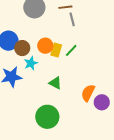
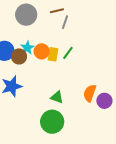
gray line: (72, 19) -> (65, 22), turned 40
cyan star: (31, 63) -> (27, 48), moved
green triangle: (55, 83) -> (57, 97), moved

